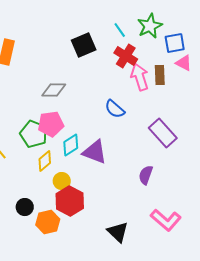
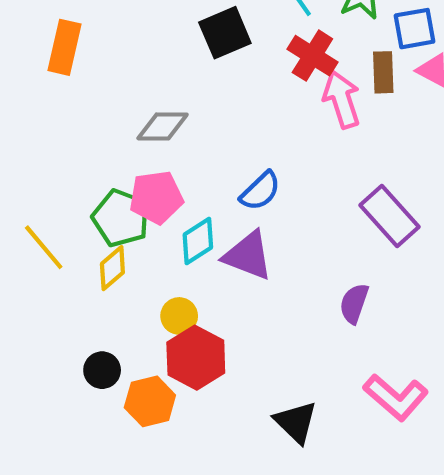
brown rectangle: (160, 75) -> (383, 72), moved
blue semicircle: (115, 109) -> (260, 191), moved, turned -85
yellow diamond: (45, 161) -> (112, 268), moved

